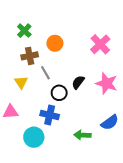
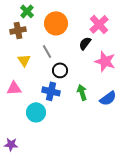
orange circle: (55, 43) -> (56, 23), size x1.5
brown cross: (30, 56) -> (18, 30), moved
black semicircle: (78, 82) -> (85, 43), moved
green arrow: (82, 135) -> (82, 92), moved, turned 70

